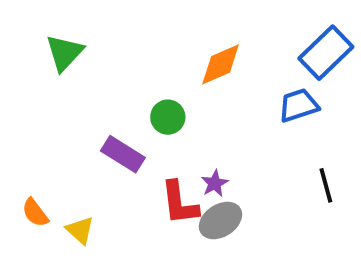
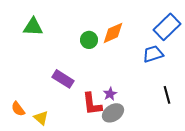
green triangle: (64, 53) -> (33, 27), turned 50
green circle: (168, 117) -> (89, 40), moved

